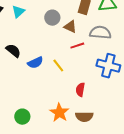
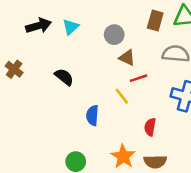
brown triangle: (70, 27) -> (127, 58), moved
red line: (77, 46) -> (139, 78), moved
blue semicircle: (35, 63) -> (92, 115), moved, turned 119

